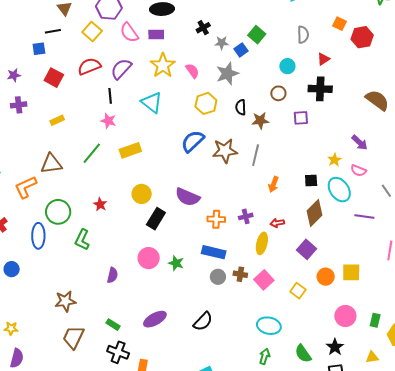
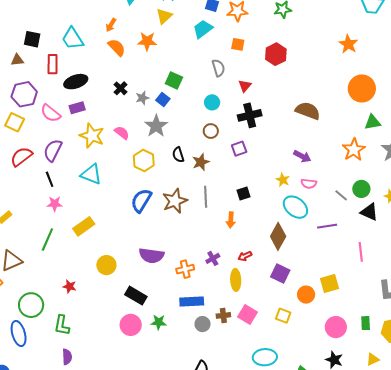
orange square: (339, 24) -> (238, 44), moved
black square: (311, 180) -> (244, 193), moved
black rectangle: (156, 219) -> (136, 296), moved, turned -75
purple semicircle: (112, 275) -> (67, 357), moved

